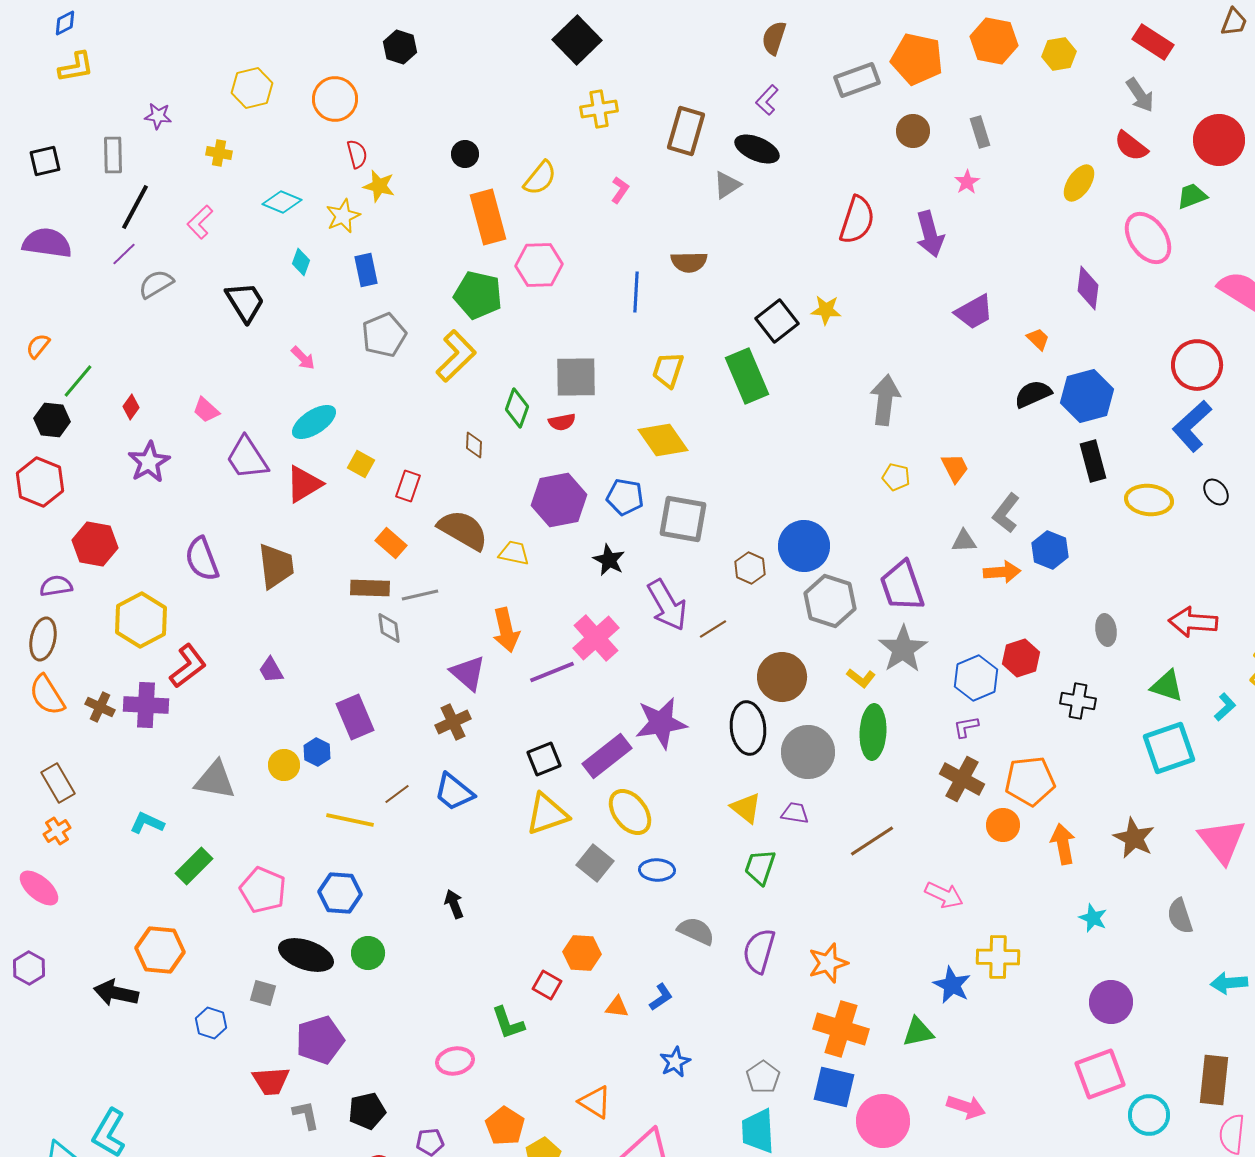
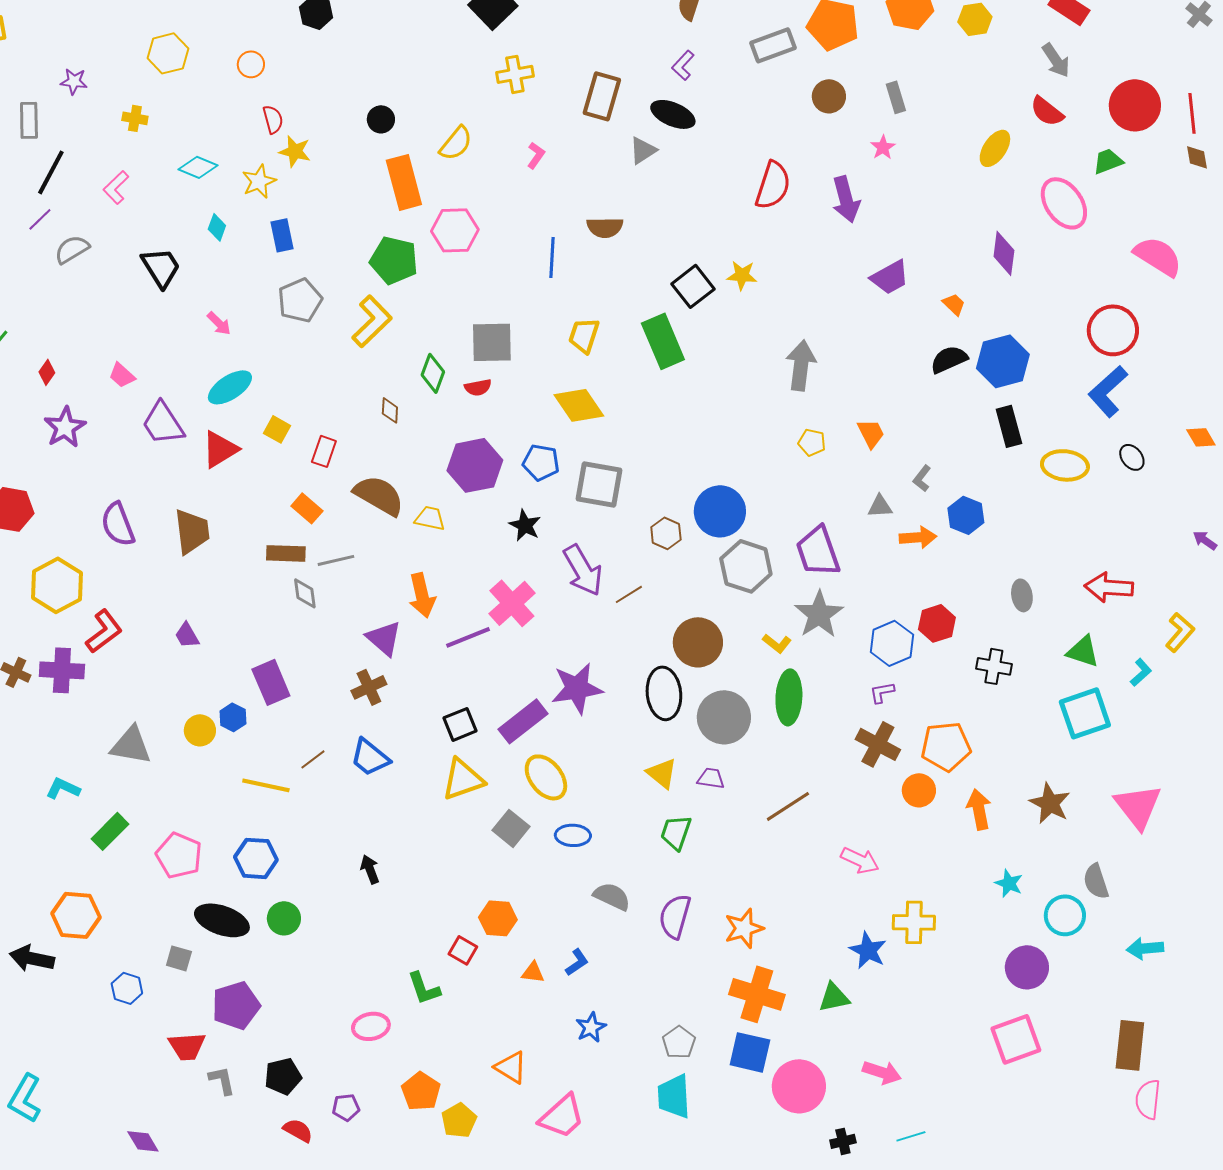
orange circle: (335, 99) -> (251, 64), size x0.6
gray L-shape: (1006, 513) -> (922, 478), size x0.7
cyan circle: (1149, 1115) -> (1065, 915), moved

